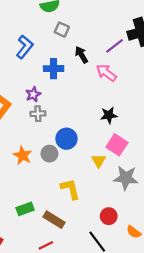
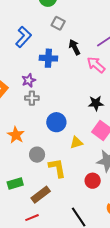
gray circle: (49, 154) -> (37, 155), moved
yellow triangle: (99, 161) -> (76, 143), moved, turned 40
red circle: (109, 216) -> (93, 181), moved
brown rectangle: (54, 220) -> (41, 195), turned -72

